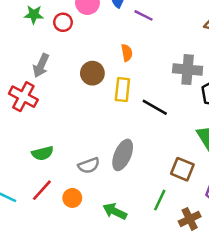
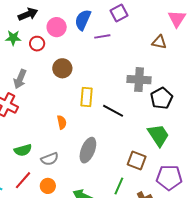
purple line: (144, 15) -> (102, 36), turned -35
orange semicircle: (127, 53) -> (62, 122), moved
brown circle: (92, 73) -> (62, 68), moved
gray semicircle: (89, 166) -> (50, 159), moved

